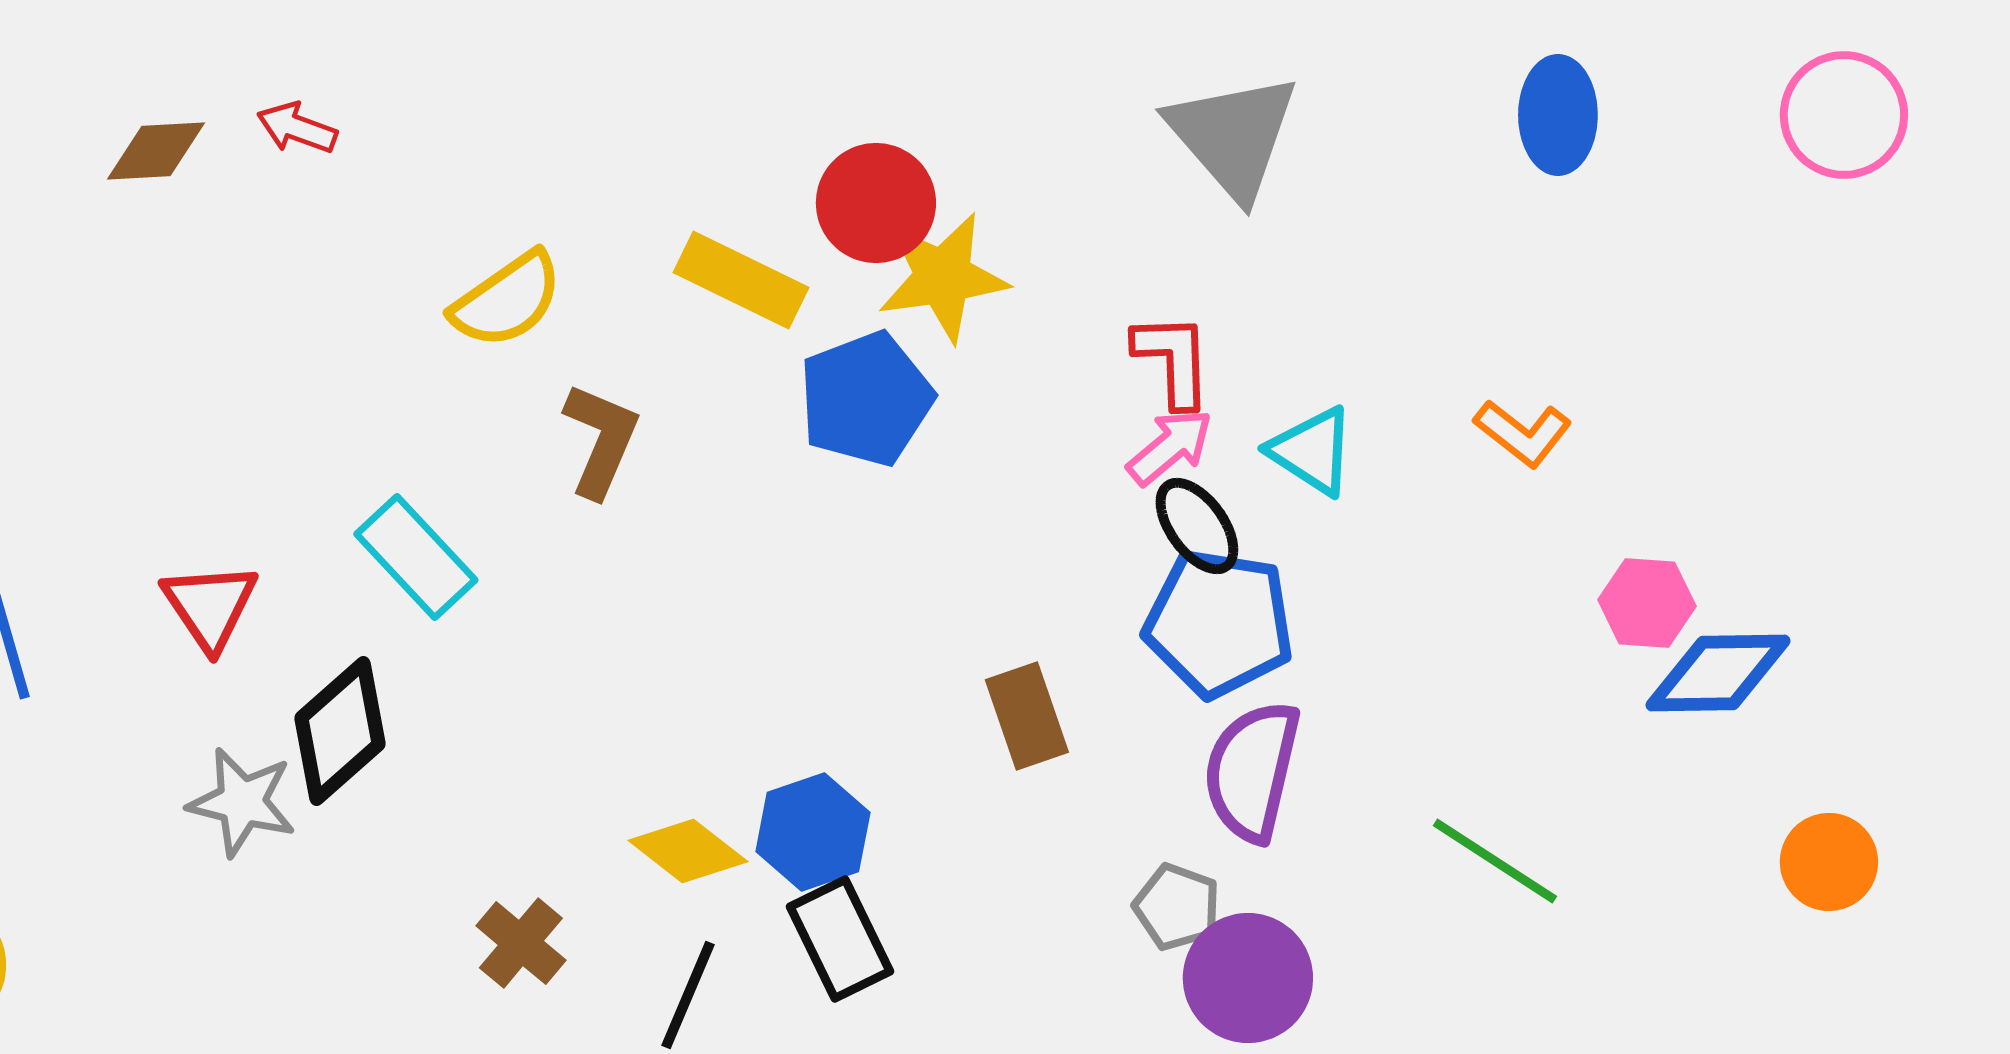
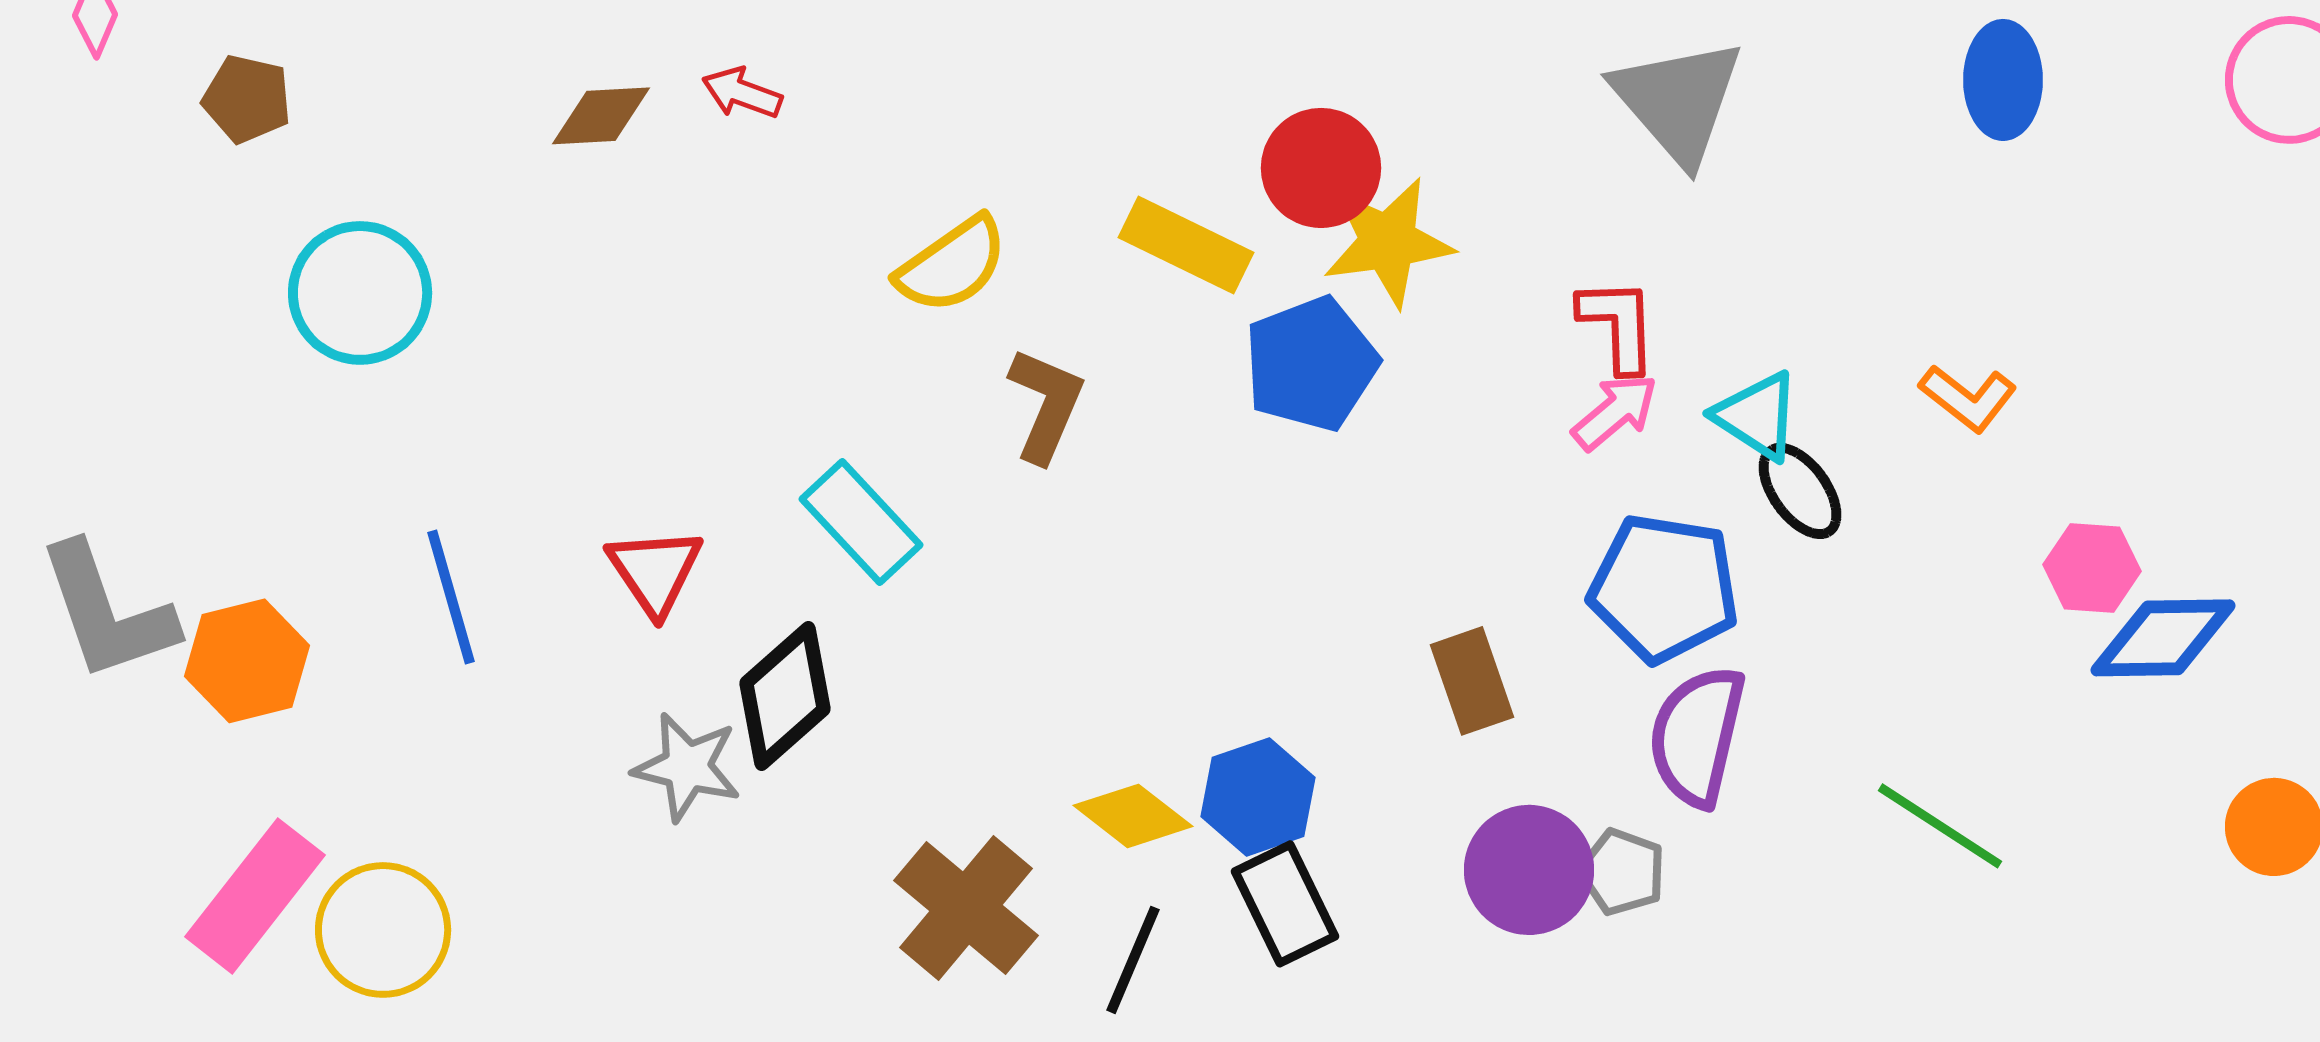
black ellipse: (1197, 526) -> (1800, 491), moved
brown cross: (521, 943) -> (966, 908), size x1.6
purple circle: (1248, 978) -> (1529, 870), moved

